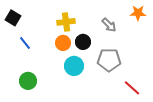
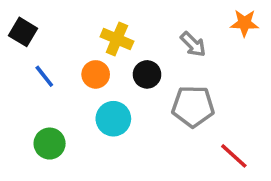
yellow cross: (66, 22) -> (117, 39), turned 30
orange circle: (63, 43) -> (96, 74), moved
cyan circle: (74, 66) -> (113, 119), moved

